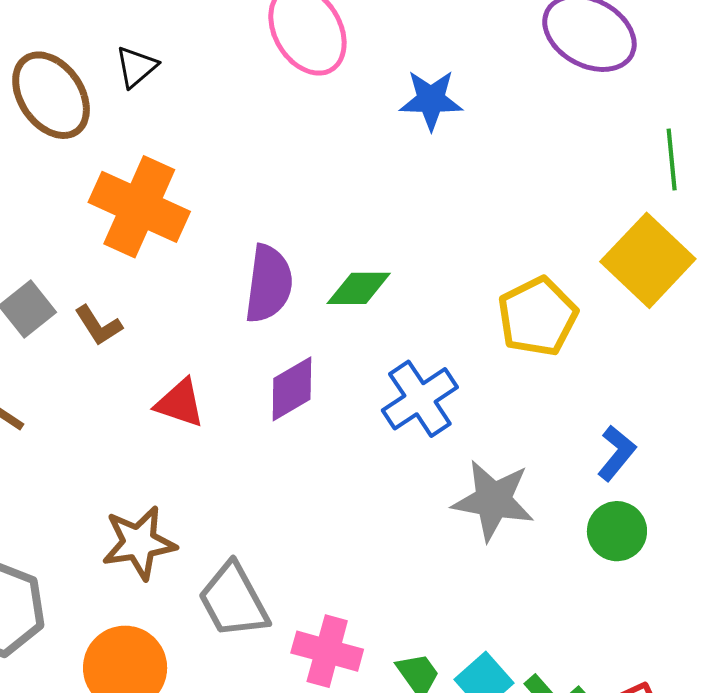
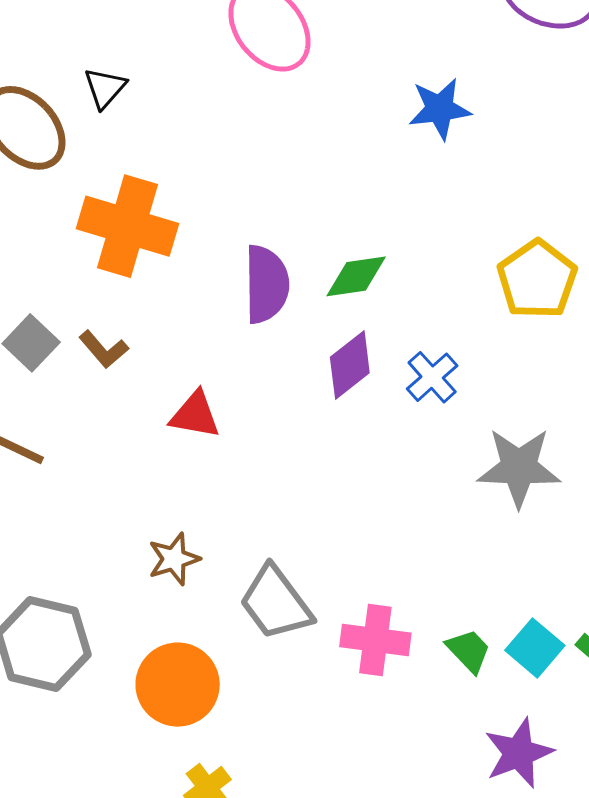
blue star: (431, 100) -> (440, 109), moved
purple diamond: (292, 389) -> (350, 365), moved
blue cross: (420, 399) -> (432, 377), size x0.7
brown star: (139, 543) -> (174, 559), size x0.7

